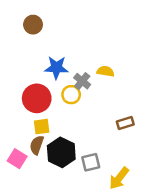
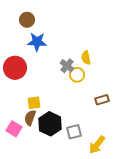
blue star: (56, 68) -> (37, 42), moved
yellow semicircle: (106, 71) -> (86, 58), turned -112
yellow circle: (71, 95) -> (77, 75), moved
red circle: (37, 98) -> (15, 68), moved

